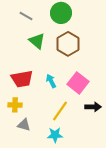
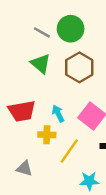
gray line: (26, 16) -> (42, 32), moved
yellow cross: (15, 105) -> (47, 135), moved
cyan star: (55, 135) -> (89, 181), moved

